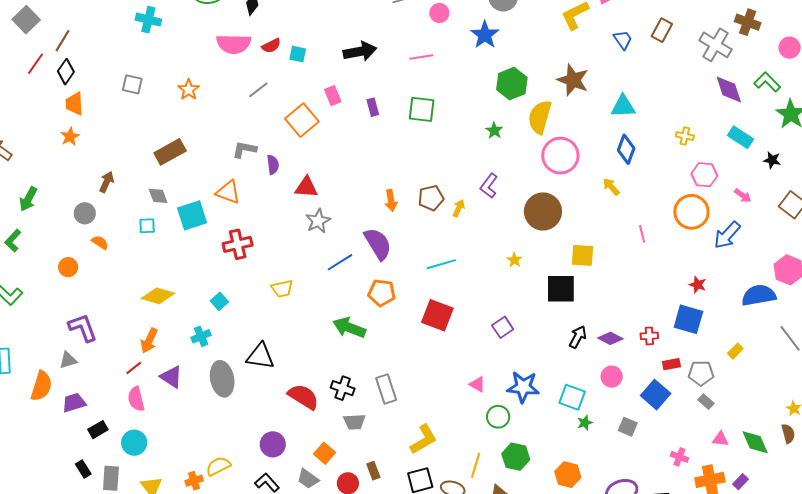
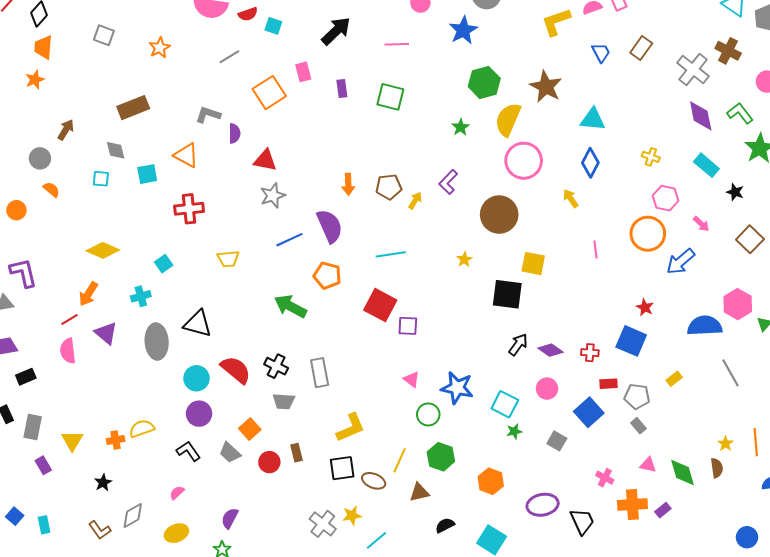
black arrow: (360, 51) -> (336, 31), turned -40
cyan square: (192, 215) -> (147, 174), size x0.7
purple square: (503, 327) -> (408, 326), moved, turned 30
cyan circle: (134, 443) -> (196, 378), moved

